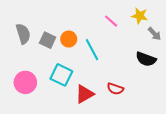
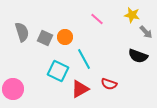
pink line: (111, 21) -> (97, 19), moved
cyan line: (92, 50) -> (84, 59), moved
pink circle: (25, 82) -> (13, 89), moved

